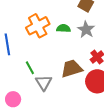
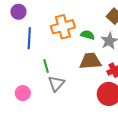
brown trapezoid: (72, 69) -> (90, 61), moved

